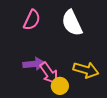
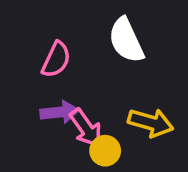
pink semicircle: (32, 20) -> (56, 60), moved

